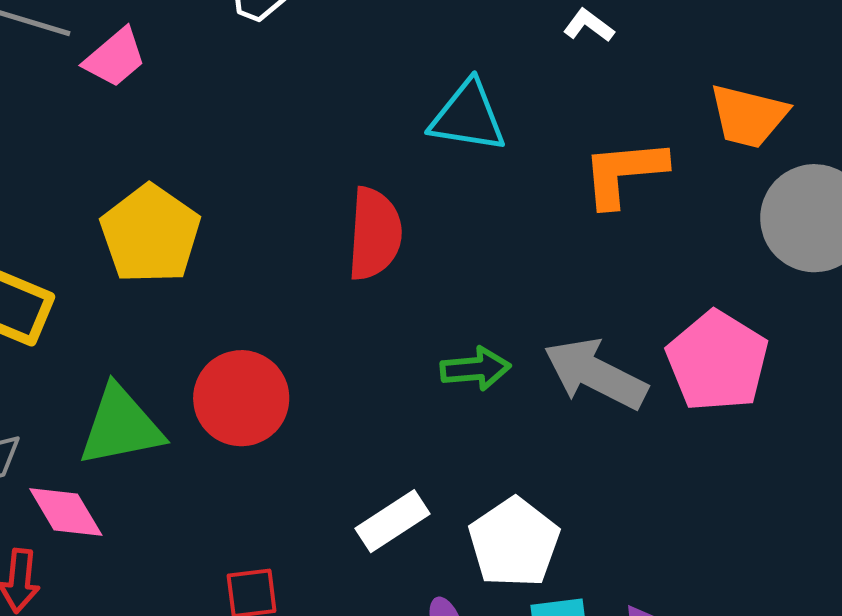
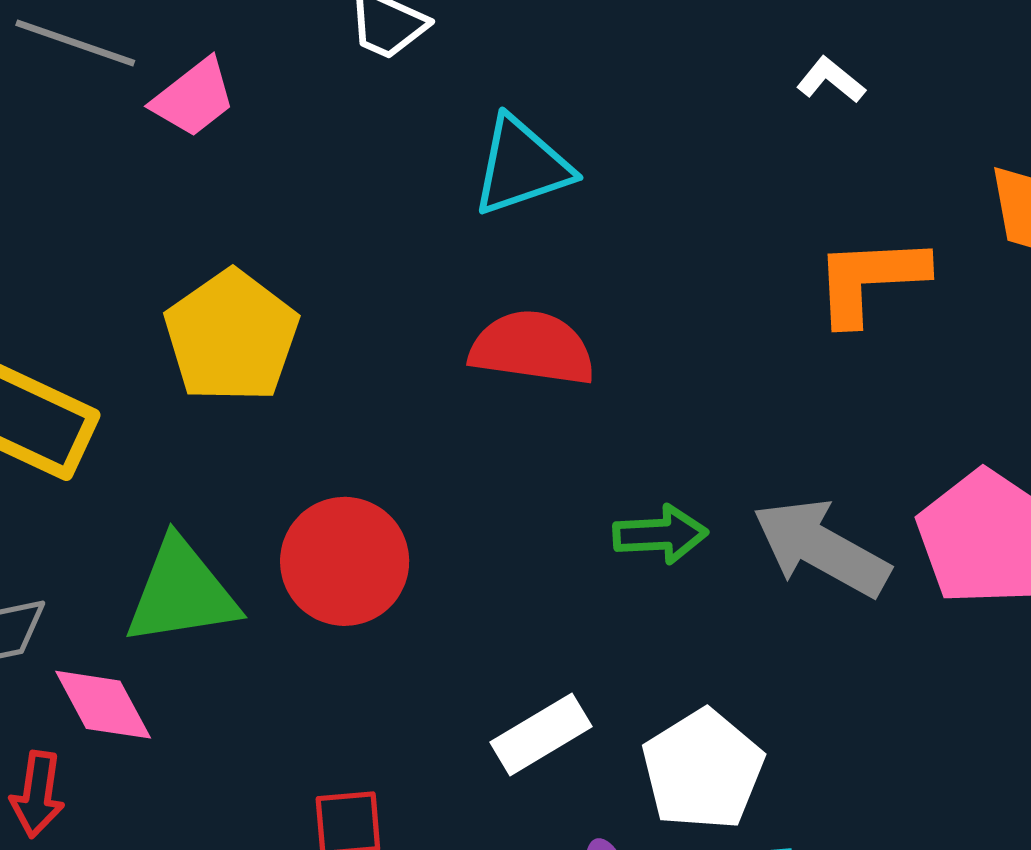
cyan triangle: (468, 117) -> (522, 166), moved, turned -30
red semicircle: (375, 234) -> (532, 348), turned -88

